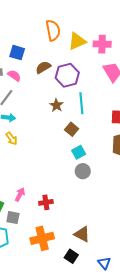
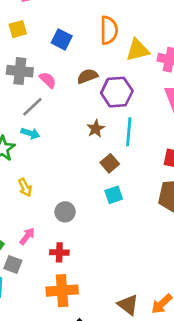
blue square: (17, 53) -> (62, 39), moved
yellow arrow: (12, 139) -> (25, 187), moved
gray circle: (83, 171) -> (65, 212), moved
brown triangle: (82, 234) -> (128, 305), moved
orange cross: (42, 238) -> (62, 291), moved

